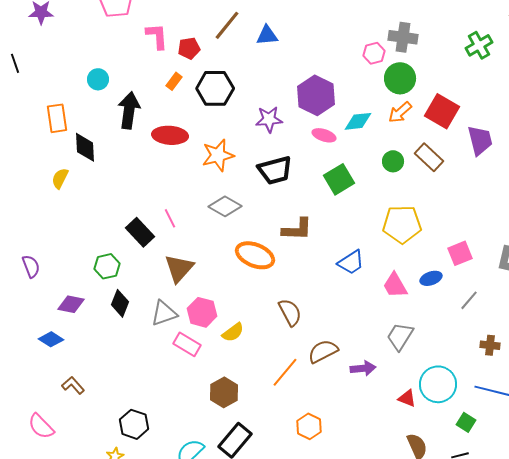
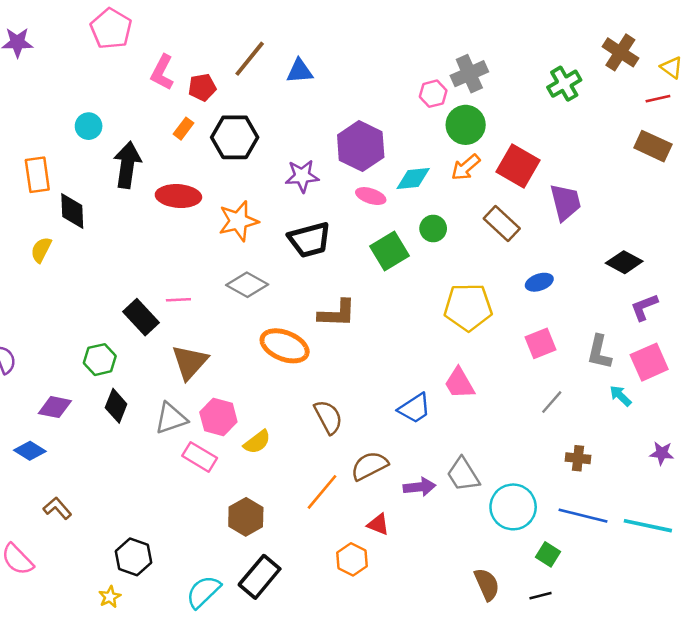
pink L-shape: (157, 36) -> (162, 72), turned -148
gray cross: (403, 37) -> (469, 74), turned -32
green circle: (393, 161) -> (433, 228), moved
pink line: (170, 218) -> (178, 300), turned -66
blue trapezoid: (351, 262) -> (414, 408), moved
blue ellipse: (431, 278) -> (539, 282), moved
gray trapezoid: (400, 336) -> (463, 474), moved, turned -64
red triangle: (407, 398) -> (378, 524), moved

